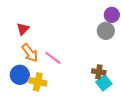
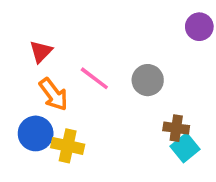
gray circle: (106, 31) -> (148, 80), moved
pink line: (53, 58) -> (94, 78), moved

